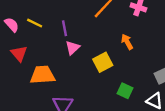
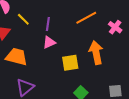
yellow line: (35, 23) -> (23, 19), moved
orange arrow: (127, 42) -> (96, 53), size x1.6

